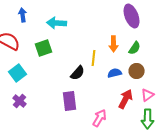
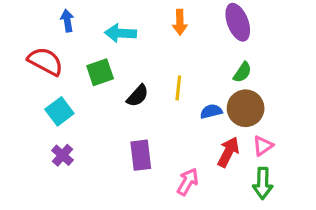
orange arrow: (114, 44) -> (180, 22), moved
brown circle: (137, 71) -> (246, 108), size x1.5
black semicircle: (78, 73) -> (138, 96), moved

